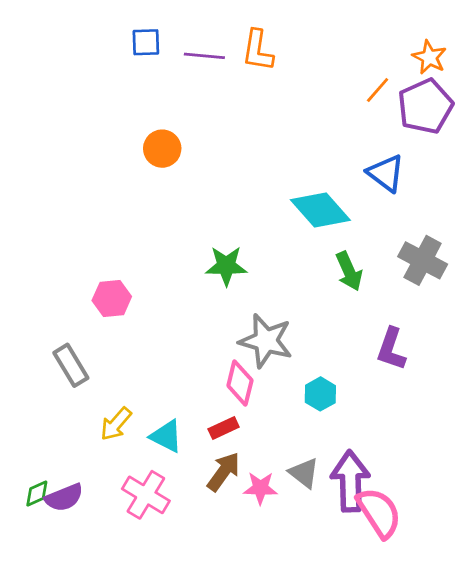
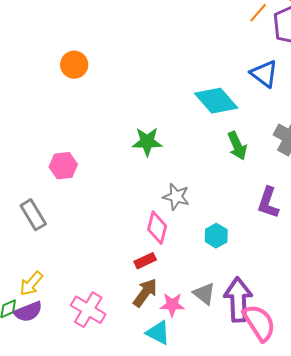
orange circle: (162, 149) -> (74, 65), moved
gray star: (266, 341) -> (176, 197), size x0.7
yellow arrow: (116, 424) -> (31, 284), moved
cyan triangle: (166, 436) -> (158, 333), moved

